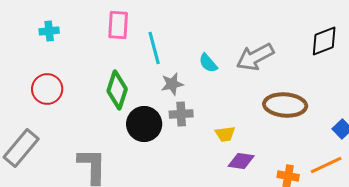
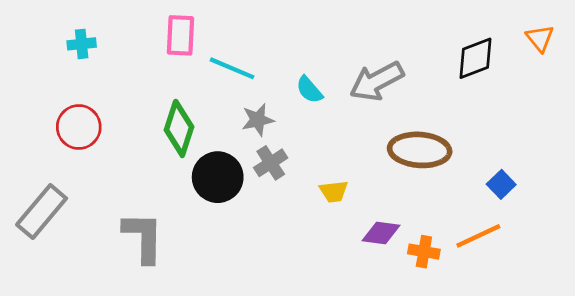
cyan line: (154, 48) -> (232, 68), turned -52
gray cross: (181, 114) -> (271, 163), turned -30
purple diamond: (241, 161) -> (381, 233), moved

